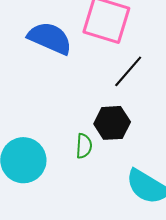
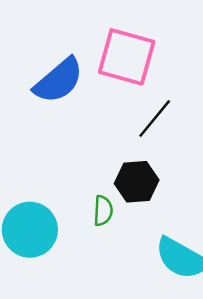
blue semicircle: (50, 38) -> (59, 81), turned 117

